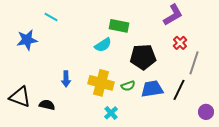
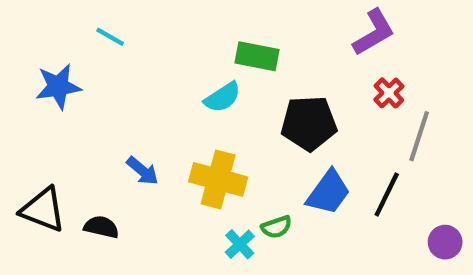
blue arrow: (66, 79) -> (142, 171), turned -49
green semicircle: (128, 86) -> (276, 227), moved
blue trapezoid: (152, 89) -> (328, 192), turned 135

